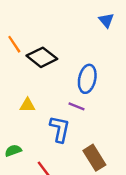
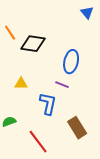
black diamond: (42, 57) -> (33, 44), turned -30

